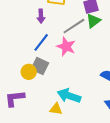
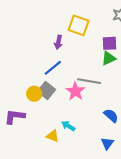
gray line: (74, 26) -> (89, 81), moved, turned 30
pink star: (66, 47) -> (75, 91), moved
cyan arrow: (69, 96) -> (68, 126), size x0.6

